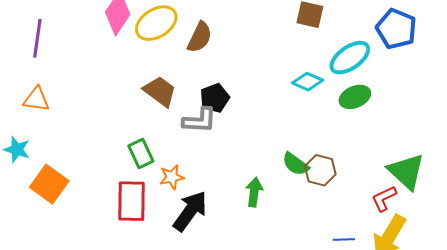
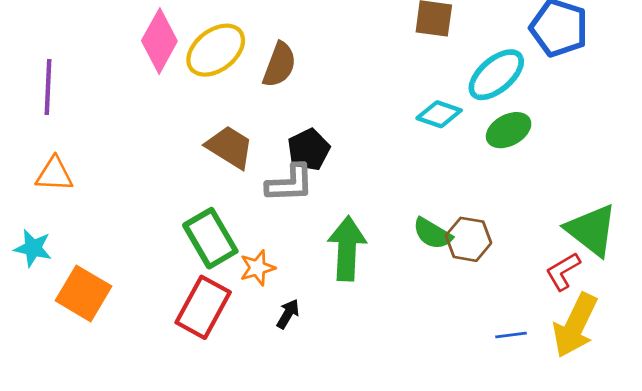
green rectangle: (141, 154) -> (210, 238), size x1.4
green arrow: (254, 192) -> (347, 248), moved, size x1.5
red rectangle: (132, 201) -> (203, 307), turned 33
black arrow: (190, 211) -> (288, 314), size x0.5

